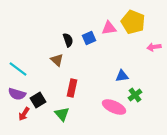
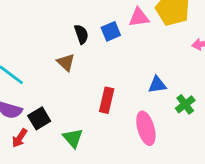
red rectangle: (72, 88) -> (107, 100), moved
green cross: (135, 95) -> (185, 104), moved
pink ellipse: (114, 107) -> (146, 128), turned 50

